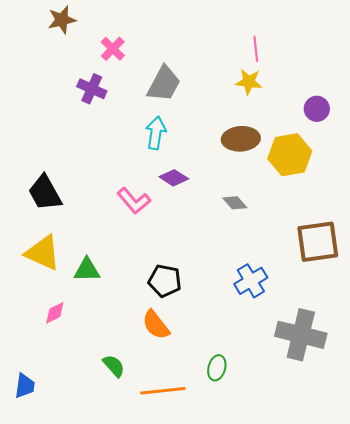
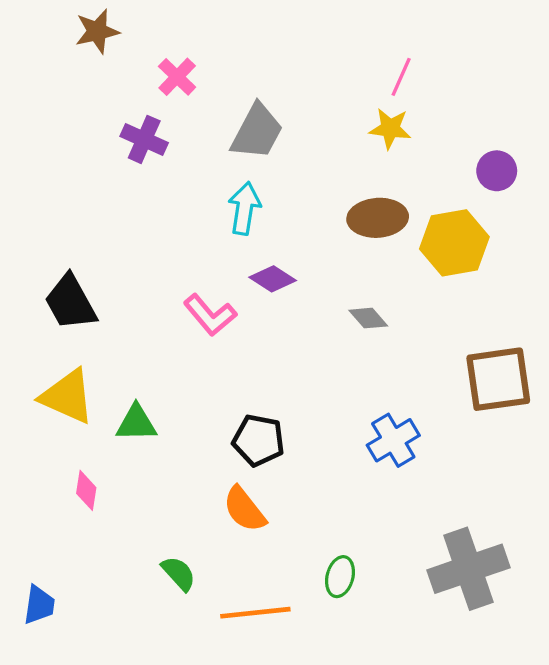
pink line: (256, 49) -> (401, 77), turned 30
pink diamond: (55, 313) -> (86, 490), turned -55
gray cross: (301, 335) -> (468, 569), moved, turned -33

